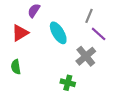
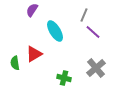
red triangle: (20, 33) -> (34, 54), moved
gray cross: (86, 56) -> (96, 68), moved

